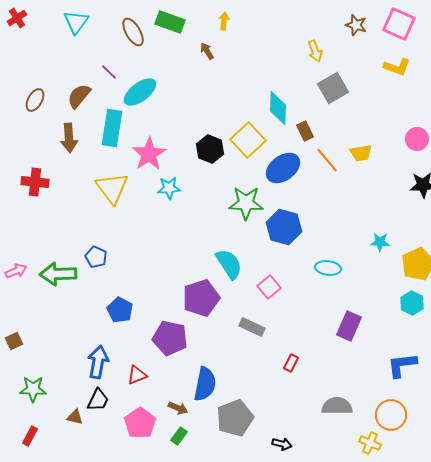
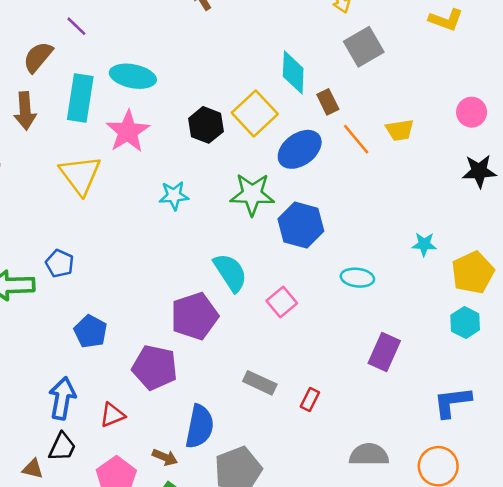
cyan ellipse: (140, 92) -> (133, 76), moved, turned 48
cyan star: (169, 188) -> (174, 196), moved
gray rectangle: (252, 327) -> (260, 383), moved

